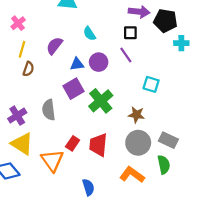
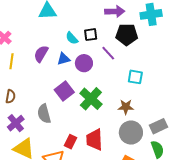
black pentagon: (165, 21) -> (127, 35), moved
black square: (130, 33) -> (91, 35), moved
cyan cross: (181, 43) -> (151, 14), moved, size x1.5
blue triangle: (77, 64) -> (64, 59), moved
brown semicircle: (28, 69) -> (10, 96), moved
gray rectangle: (168, 140) -> (158, 126), turned -42

